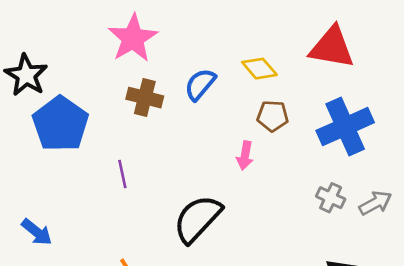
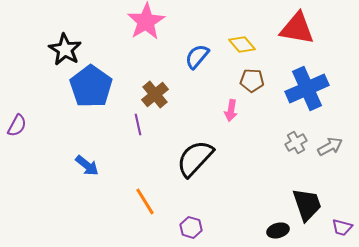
brown cross: (145, 98) -> (155, 94), moved, turned 36
gray cross: (331, 198) -> (296, 142), turned 35
blue arrow: (37, 232) -> (87, 165), moved

